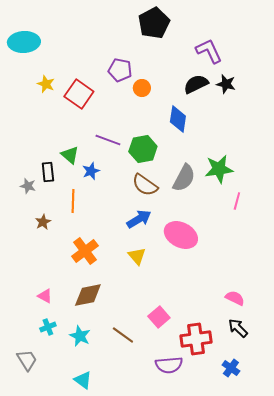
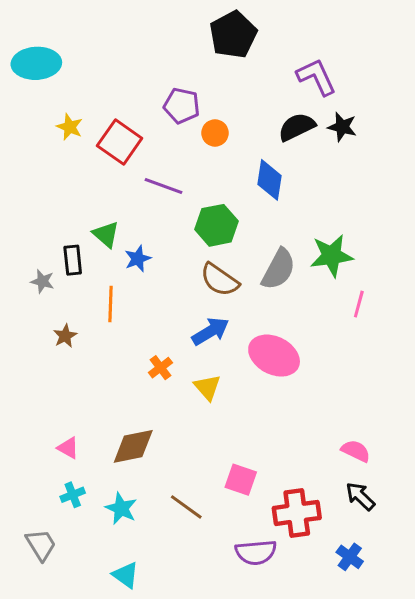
purple line: (108, 140) -> (164, 186), moved
orange cross: (85, 251) -> (160, 368), moved, size x0.6
pink square: (159, 317) -> (241, 480), turned -30

